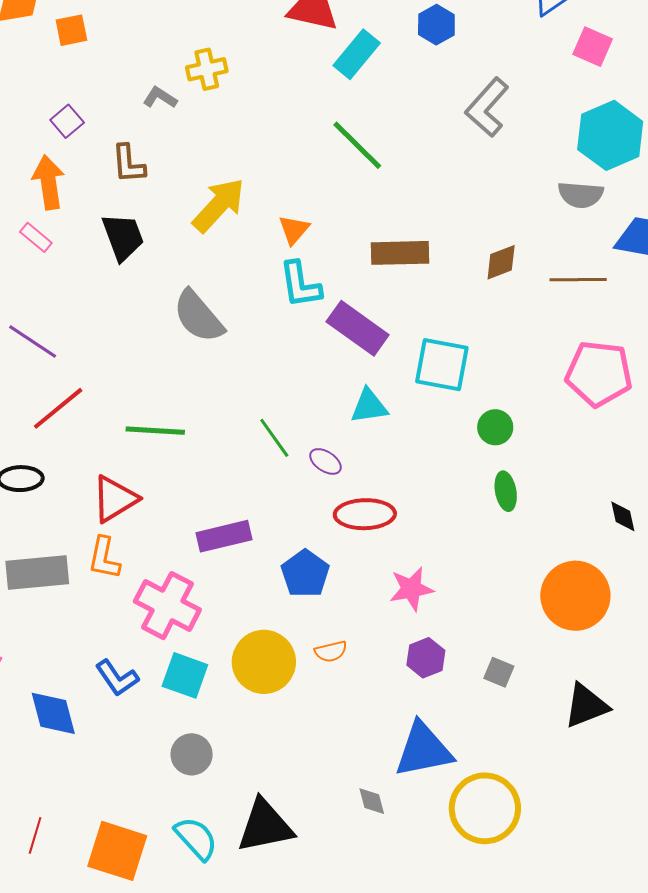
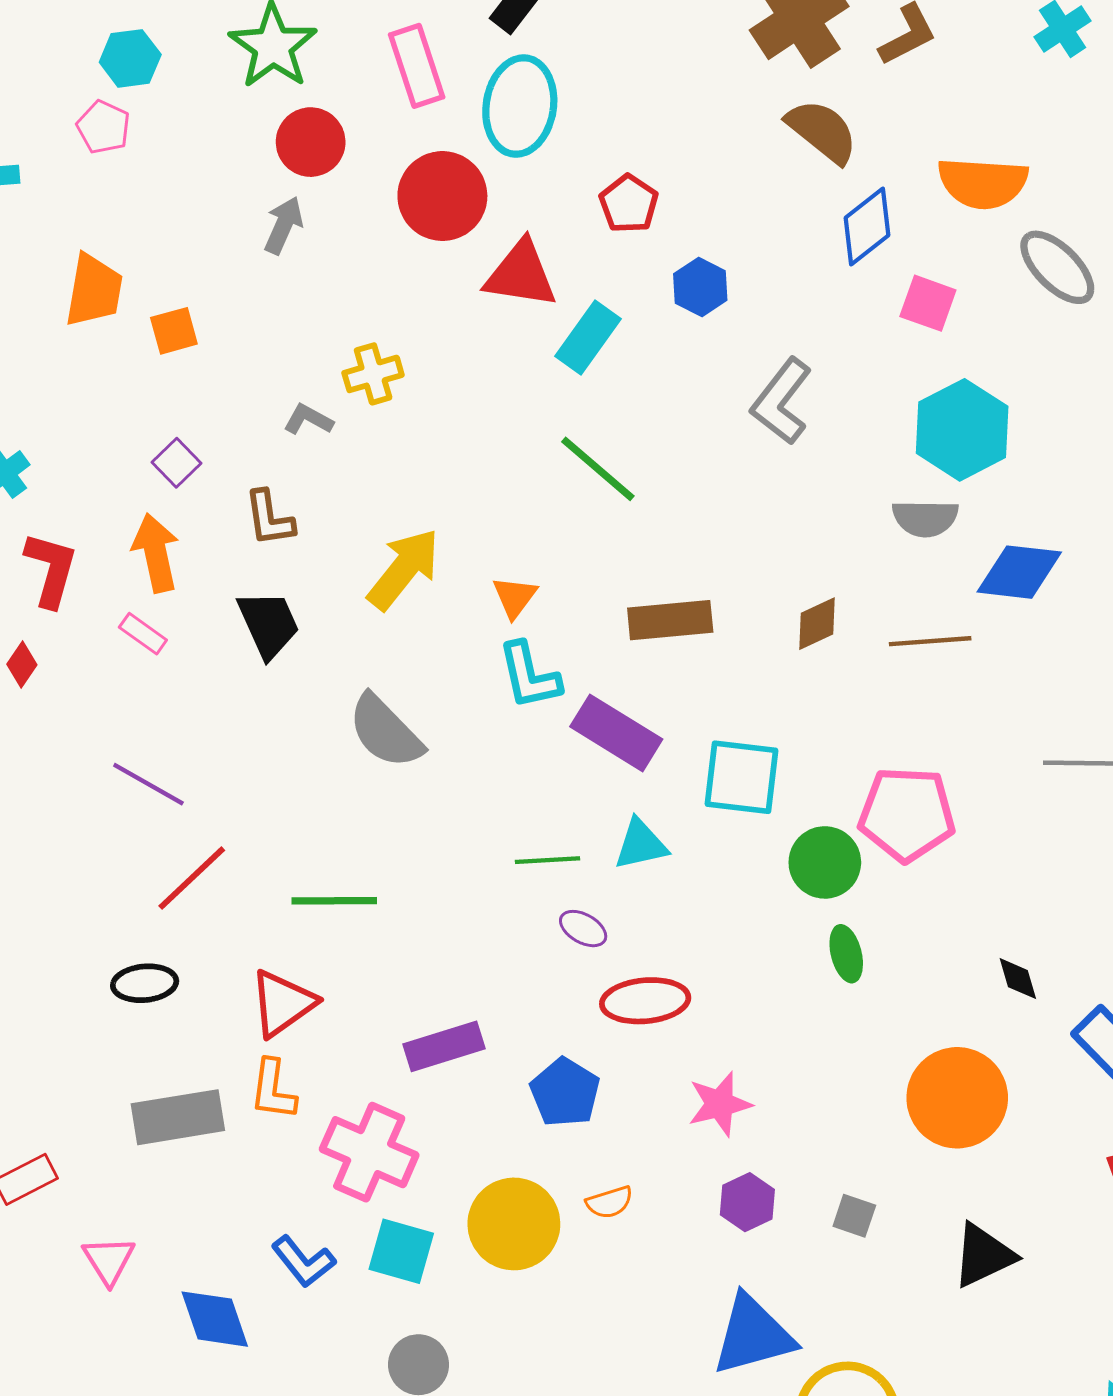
pink pentagon: (599, 374) -> (907, 814), moved
green circle: (495, 427) -> (825, 862), size x1.4
green line: (274, 438) -> (547, 860), moved, turned -54

